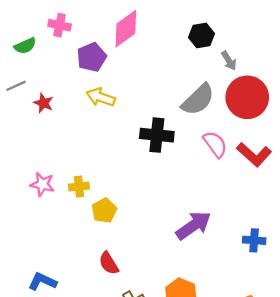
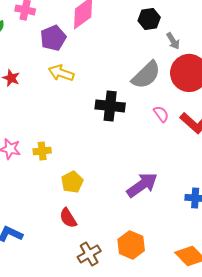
pink semicircle: (215, 144) -> (161, 114), size x0.7
yellow pentagon: (104, 211) -> (72, 182), moved

